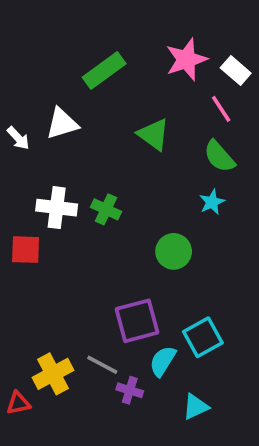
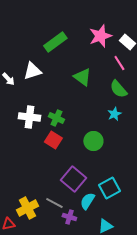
red square: (26, 250) -> (53, 140), moved, turned 30
purple square: (137, 321) -> (73, 179), turned -35

